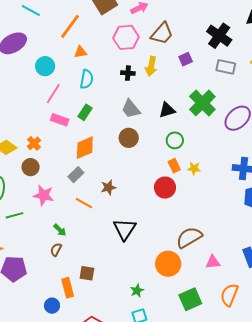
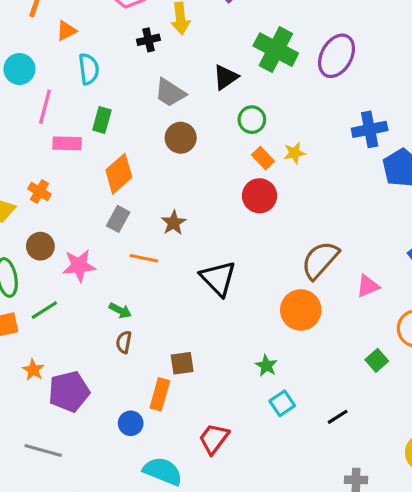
brown circle: (31, 167) -> (40, 246), moved
orange rectangle: (68, 288) -> (160, 394), turned 48
green square: (190, 299) -> (377, 360), moved, size x0.6
blue circle: (52, 306) -> (131, 423), moved

